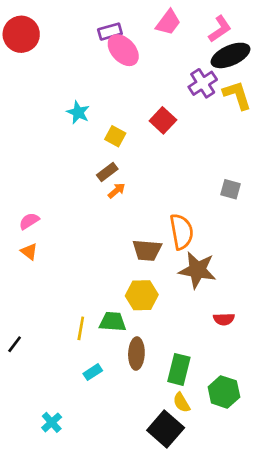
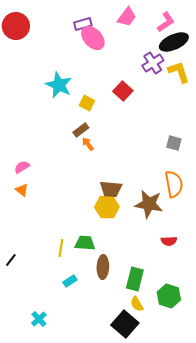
cyan star: (78, 112) -> (59, 85), size x1.5
orange arrow: (117, 191) -> (88, 144), turned -88
orange semicircle: (181, 232) -> (174, 184), moved
yellow hexagon: (142, 295) -> (107, 207), moved

